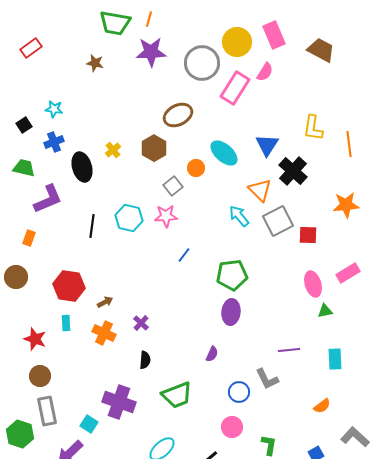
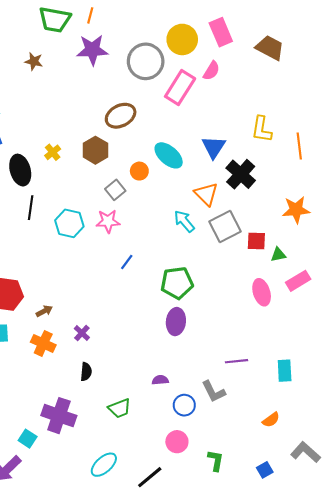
black line: (92, 226) -> (31, 208), moved
green triangle: (325, 311) -> (278, 255), moved
purple semicircle: (212, 354) -> (160, 380), moved, turned -119
green trapezoid: (177, 395) -> (119, 408), size x0.7

